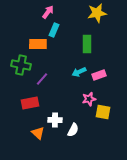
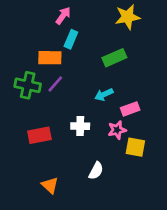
green rectangle: (87, 44) -> (114, 58), turned 66
pink rectangle: (99, 75) -> (130, 109), moved
purple line: (42, 79) -> (55, 84), moved
white cross: (55, 120) -> (80, 126), moved
orange triangle: (38, 133) -> (50, 185), moved

